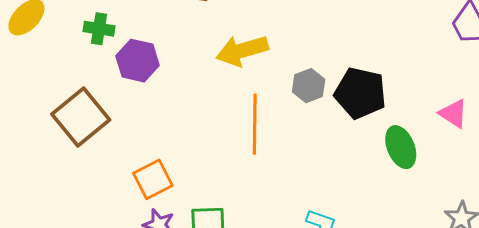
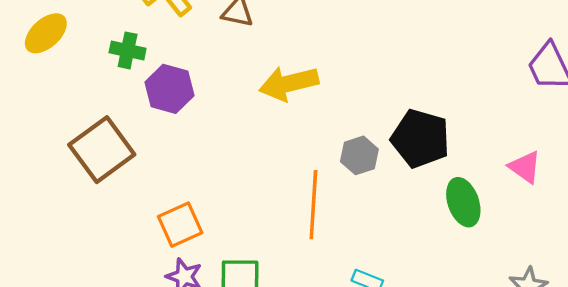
gray hexagon: (309, 86) -> (359, 155), moved
orange line: (255, 124) -> (313, 205), moved

